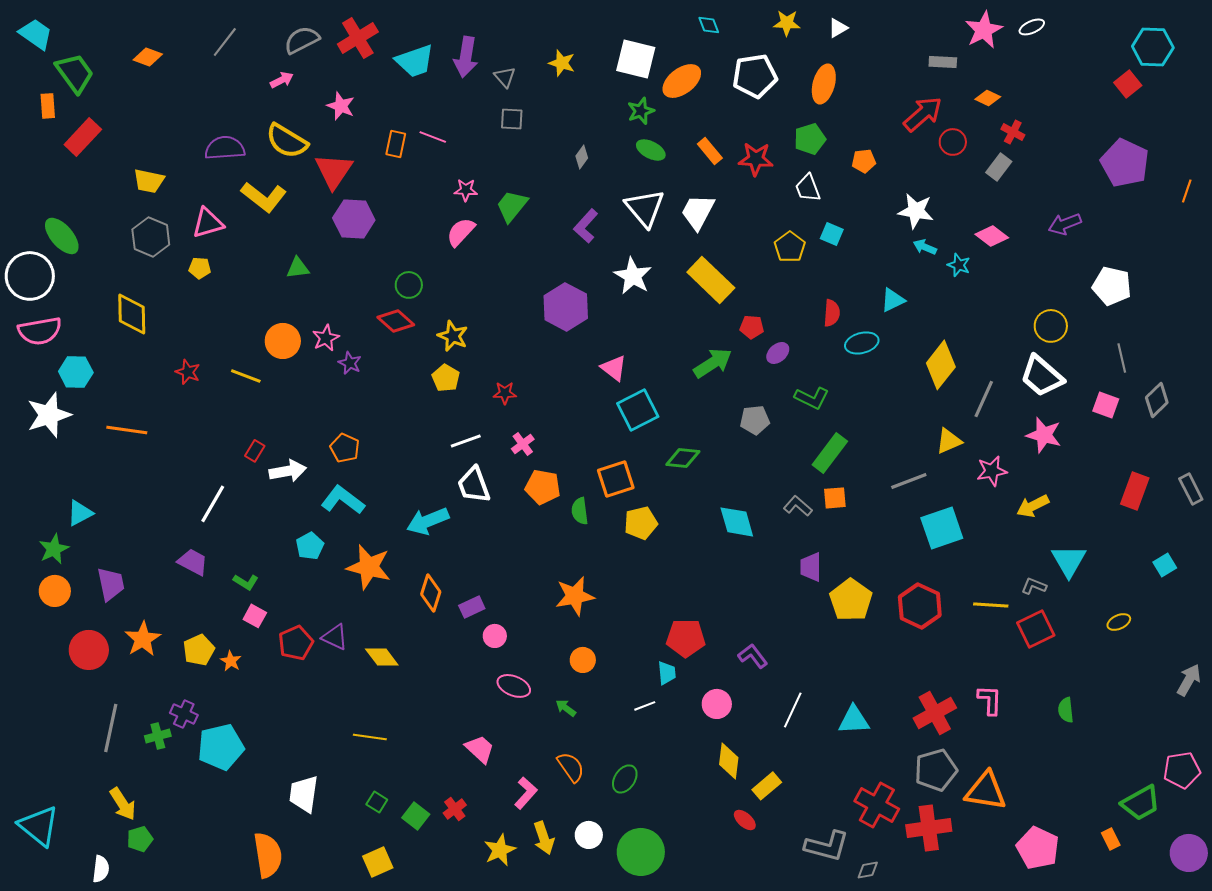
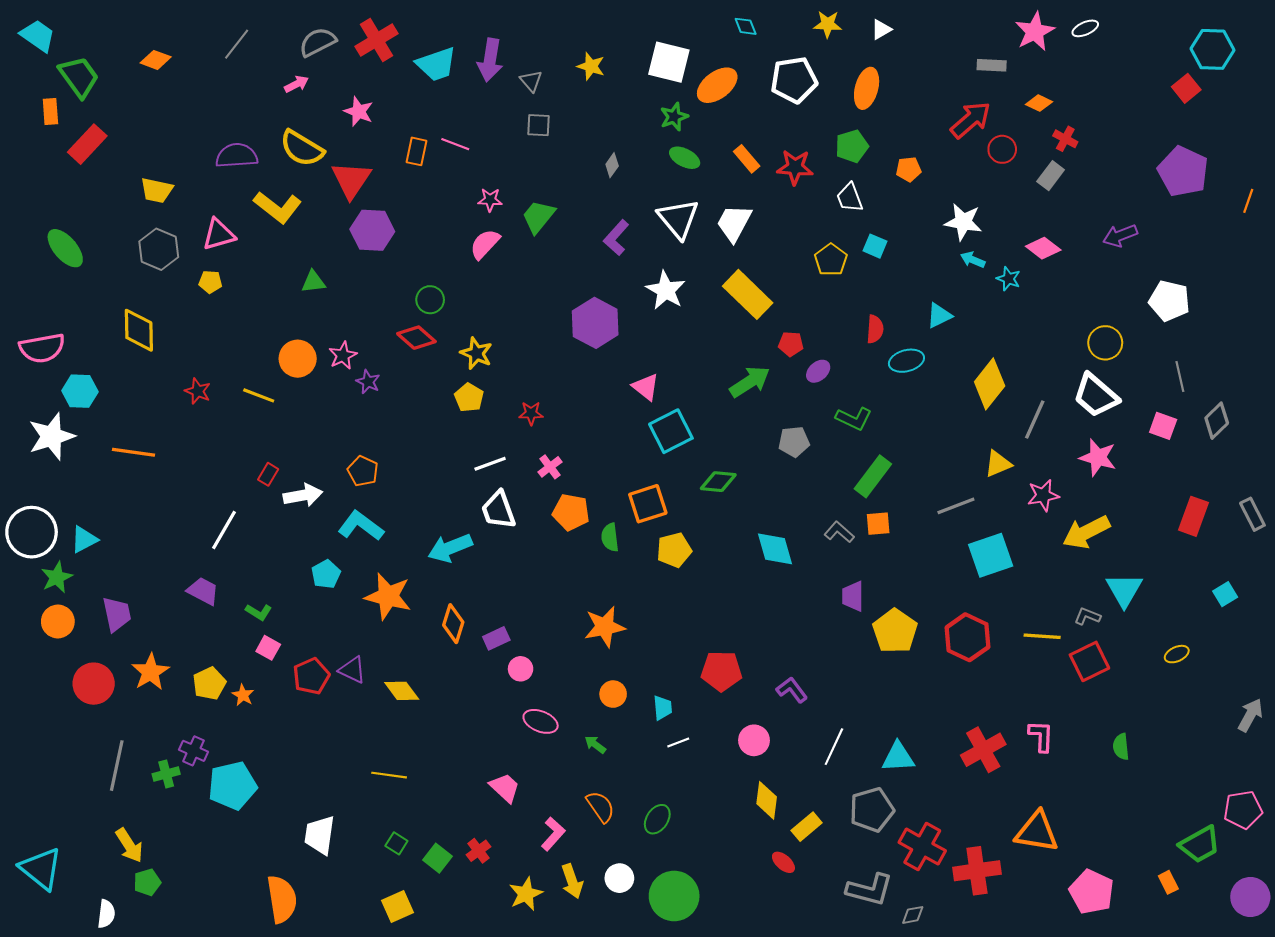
white circle: (30, 276) -> (32, 532), moved
yellow arrow: (1033, 506) -> (1086, 532), size x1.4
cyan trapezoid: (667, 673) -> (663, 708), moved
gray pentagon: (936, 770) -> (872, 810), moved

